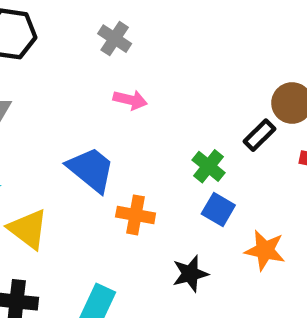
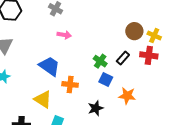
black rectangle: (260, 135) -> (123, 58), moved
yellow triangle: (28, 229) -> (43, 99), moved

